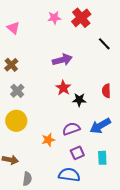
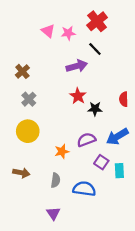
pink star: (54, 18) -> (68, 33), moved
pink triangle: (13, 28) -> (48, 31), moved
black line: (104, 44) -> (95, 49), moved
purple square: (77, 153) -> (101, 162), moved, turned -32
gray semicircle: (27, 179) -> (55, 180), moved

